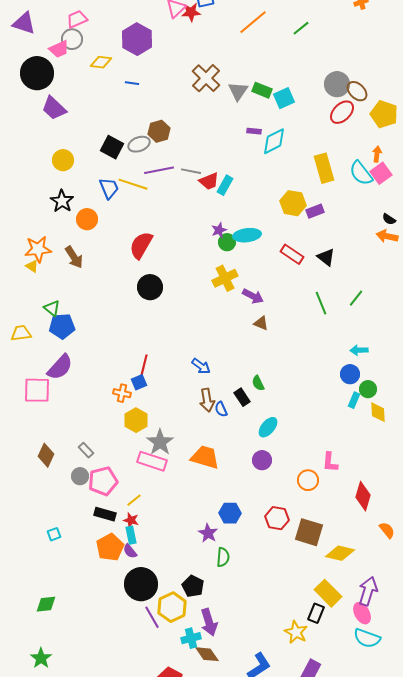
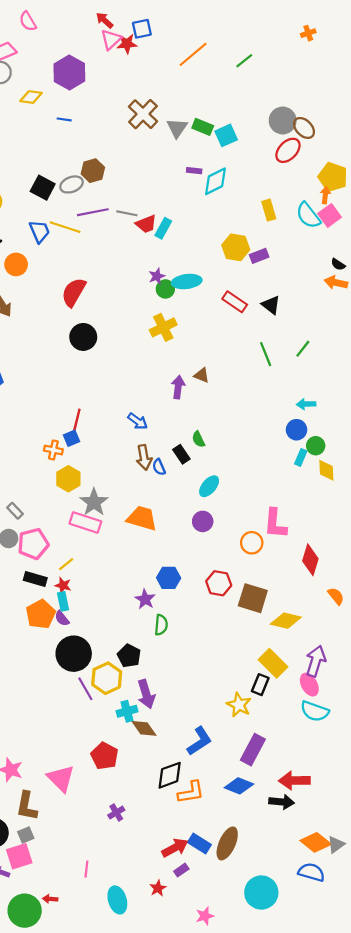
yellow pentagon: (384, 114) -> (333, 177), moved
yellow rectangle: (324, 168) -> (269, 210), size x0.7
purple arrow: (253, 296) -> (178, 387), moved, turned -110
pink L-shape: (330, 462) -> (275, 524), size x1.4

